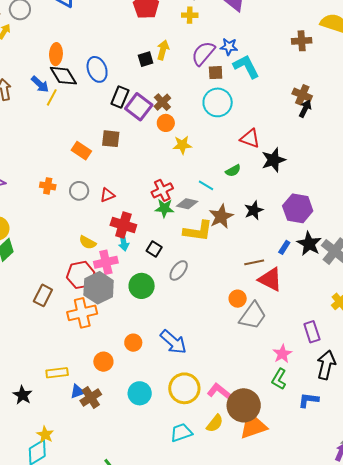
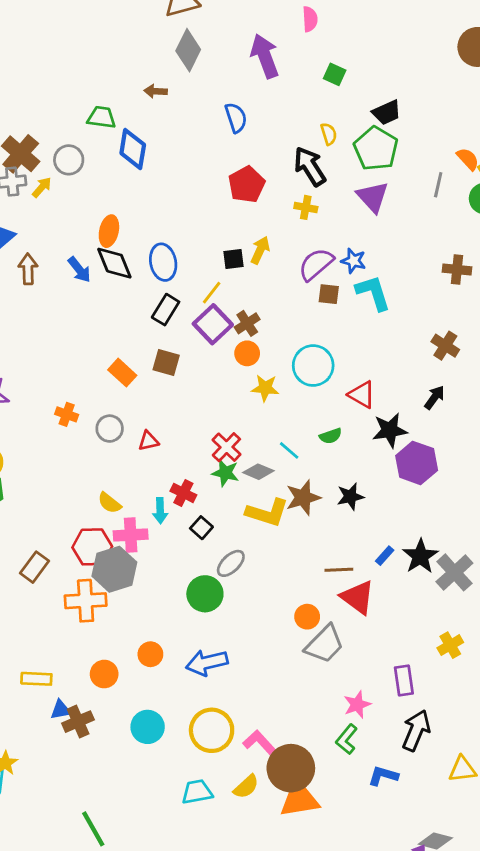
yellow line: (52, 97) -> (212, 293), moved
black rectangle: (120, 97) -> (166, 310), moved
cyan circle: (218, 102) -> (313, 366), moved
black arrow: (305, 109) -> (434, 397), moved
red cross: (162, 190) -> (226, 447), turned -30
purple hexagon: (298, 208) -> (417, 463), moved
red cross: (123, 225) -> (183, 493), moved, size x0.7
green circle: (142, 286) -> (205, 594), moved
blue arrow: (173, 342) -> (207, 663), turned 116

